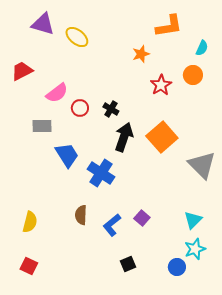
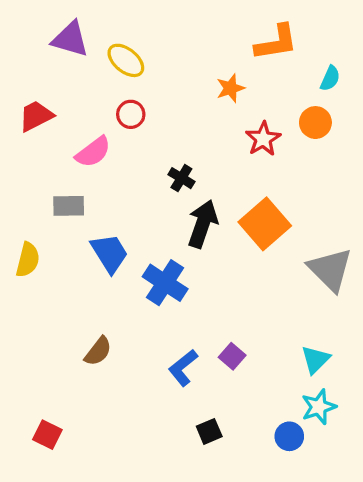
red circle: (80, 108) -> (131, 114), moved
brown semicircle: (81, 215) -> (98, 351), moved, turned -144
yellow semicircle: (30, 222) -> (28, 260), moved

